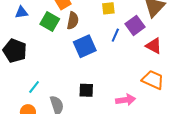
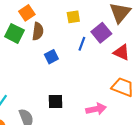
blue square: (85, 46) -> (51, 57), size x0.6

